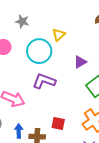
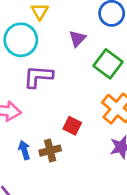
red square: (58, 123) -> (72, 126), turned 32

